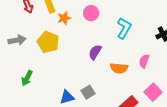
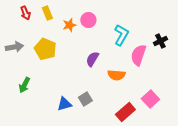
orange star: (64, 18) -> (69, 25), moved
pink semicircle: (144, 61) -> (138, 55), moved, size x1.5

